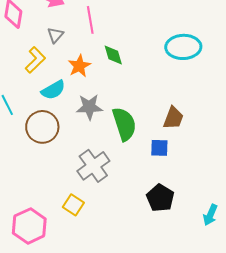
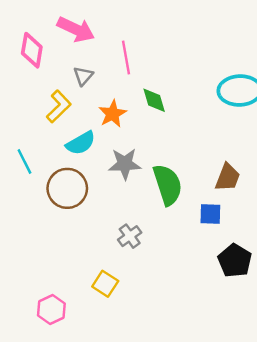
gray cross: (93, 166) -> (130, 236), size x0.6
black pentagon: (160, 198) -> (235, 261), moved
pink hexagon: (29, 226) -> (51, 309), size x0.7

